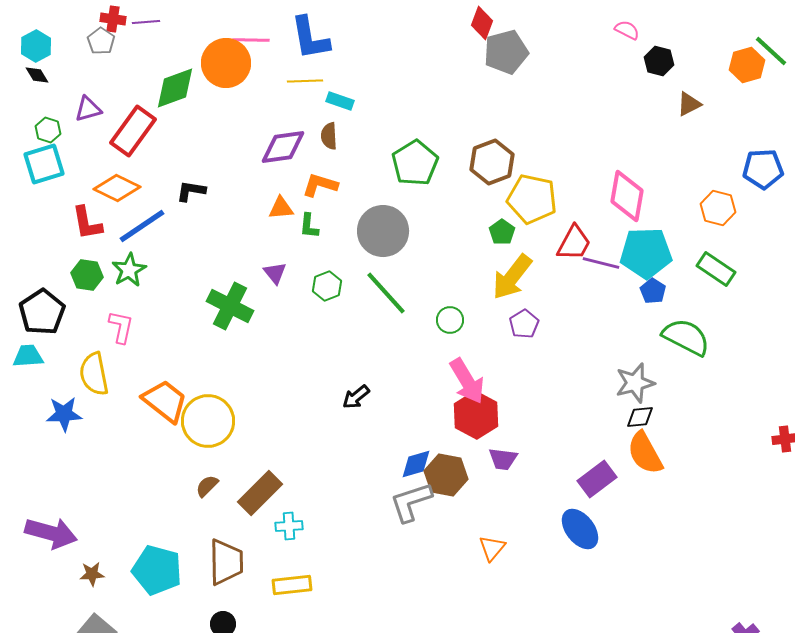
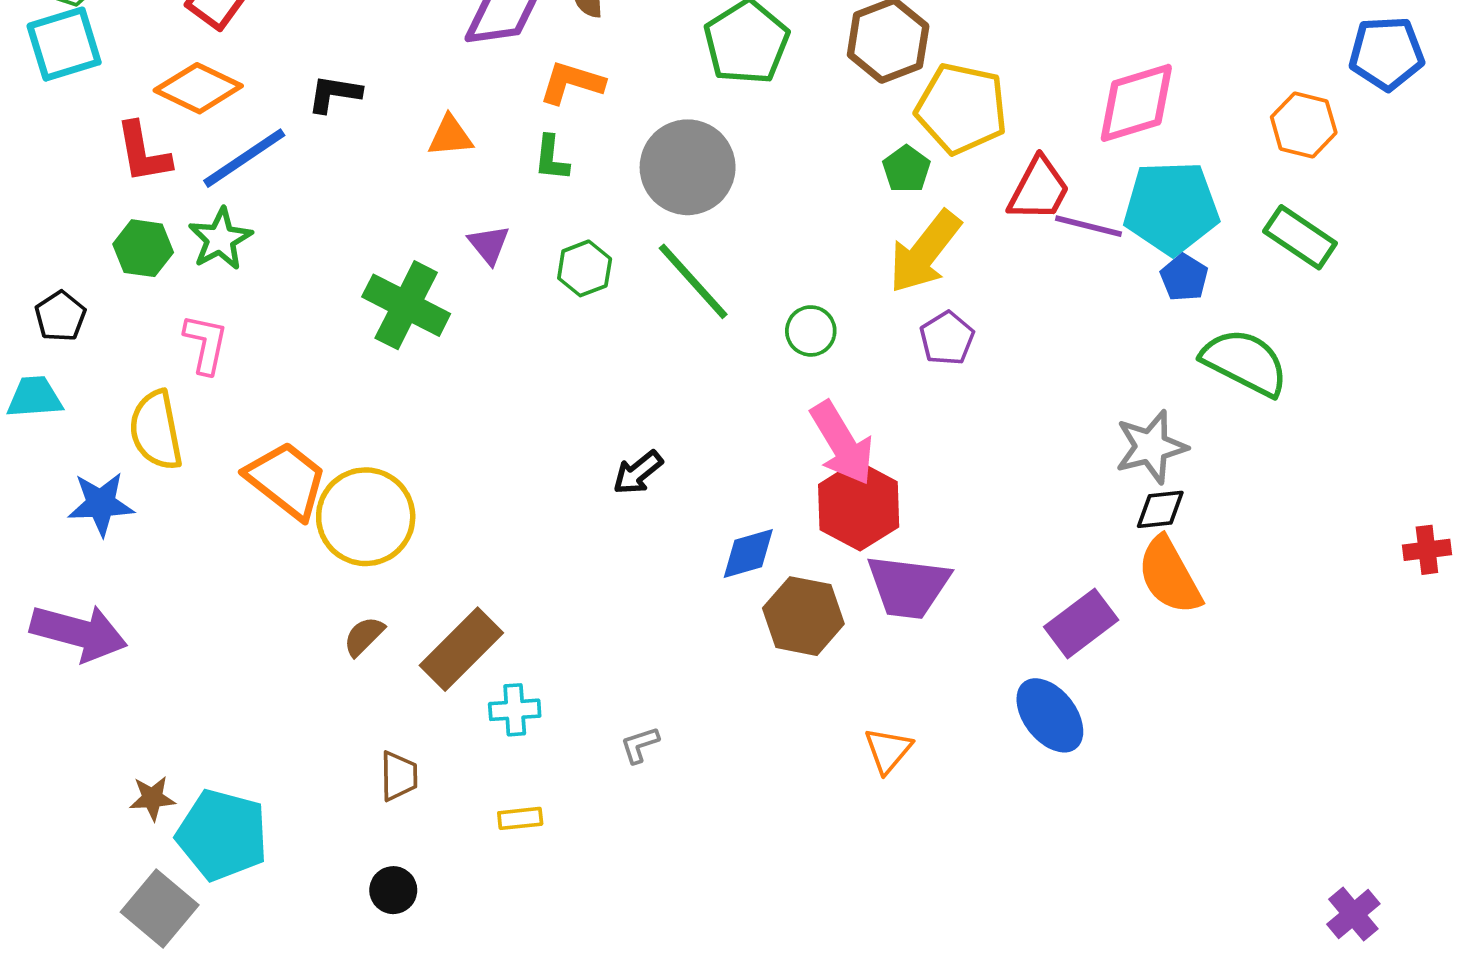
pink diamond: (627, 196) -> (1136, 103), turned 63
orange triangle: (281, 208) -> (450, 136), moved
black pentagon: (42, 312) -> (60, 316), size x0.6
purple trapezoid: (503, 459) -> (908, 587), size x1.6
blue diamond: (416, 464) -> (748, 554), moved
gray L-shape: (411, 502) -> (640, 745), moved, size x0.5
purple arrow: (51, 533) -> (79, 633), moved
brown trapezoid: (226, 562) -> (399, 776), size x0.6
cyan pentagon: (157, 570) -> (222, 835), moved
yellow rectangle: (292, 585) -> (520, 818), size x0.6

